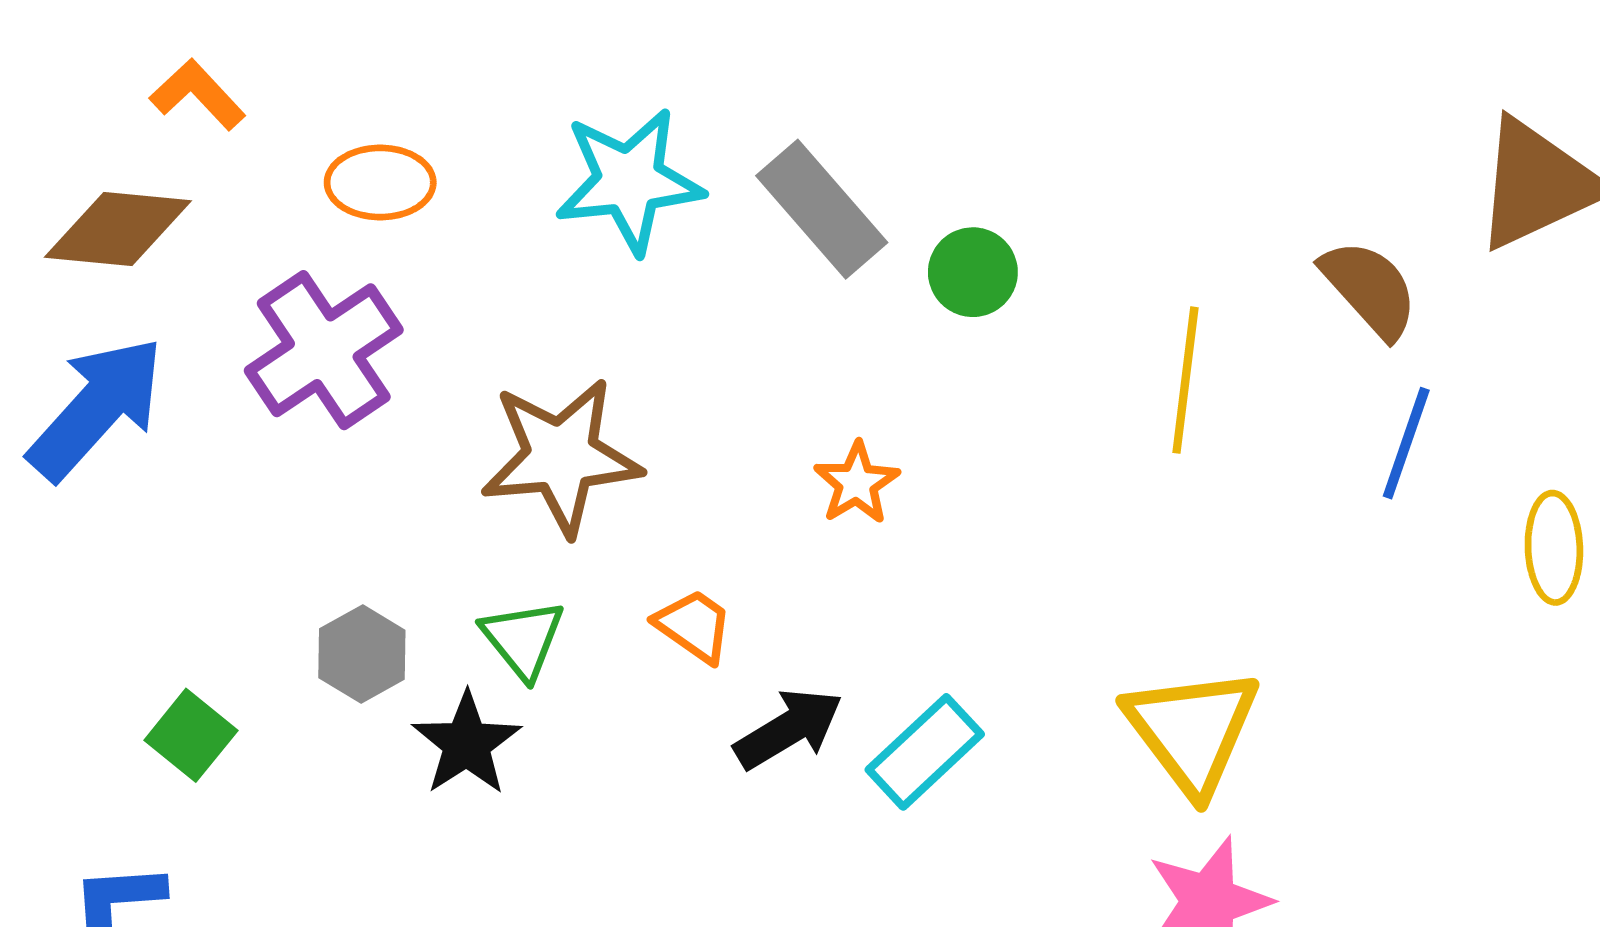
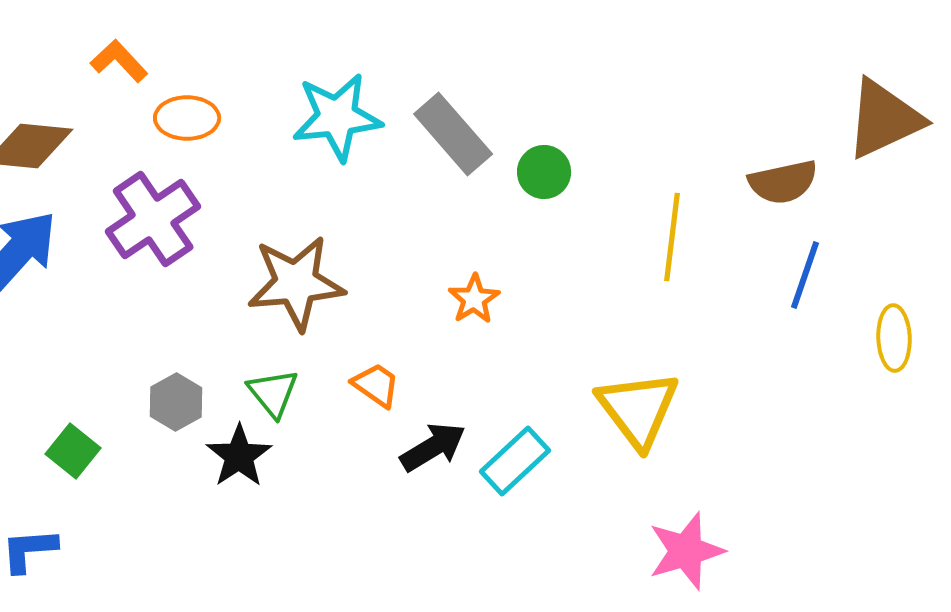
orange L-shape: (198, 95) -> (119, 61), moved
brown semicircle: (1370, 289) -> (783, 182), turned 120
yellow triangle: (1192, 730) -> (638, 409), moved

